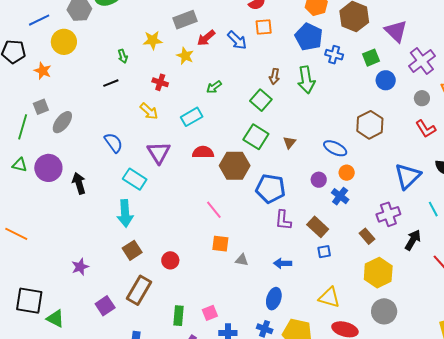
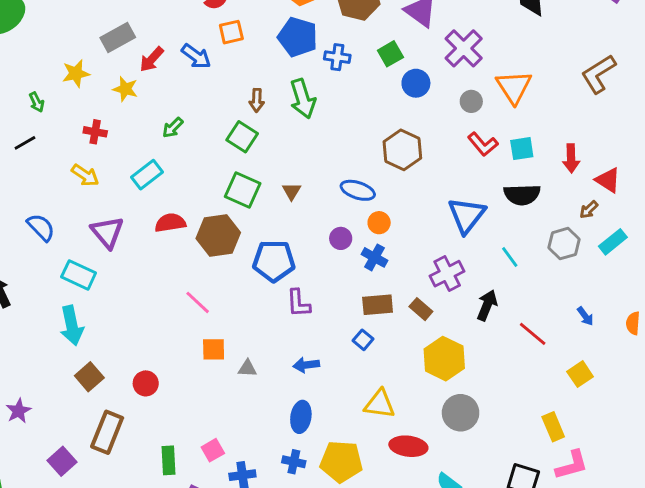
brown rectangle: (318, 227) -> (378, 305), moved, turned -40
blue square: (324, 252) -> (363, 340), turned -32

